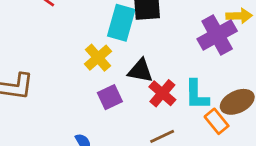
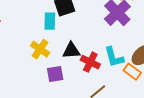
cyan rectangle: (121, 23) -> (50, 21), size x0.7
purple square: (110, 97) -> (55, 74), turned 30

